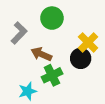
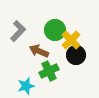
green circle: (52, 18) -> (55, 30), moved
yellow cross: (88, 42) -> (71, 40), moved

